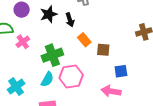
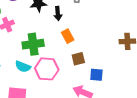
brown square: (103, 50) -> (78, 59), moved, turned -32
cyan semicircle: (47, 79) -> (23, 67), turned 70

